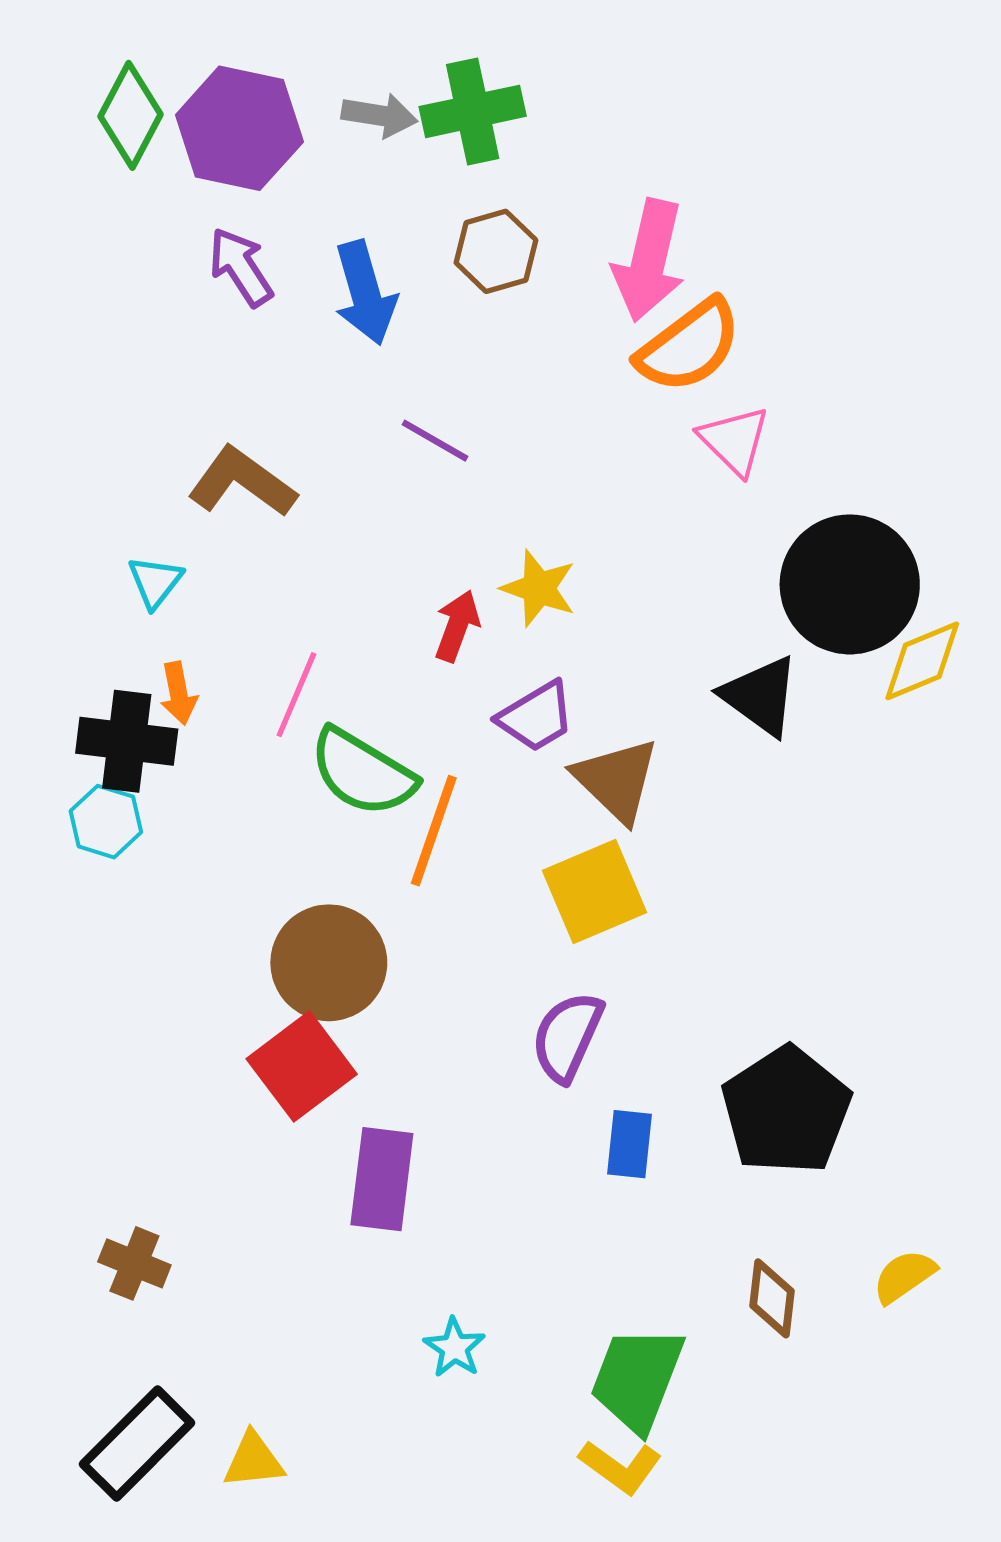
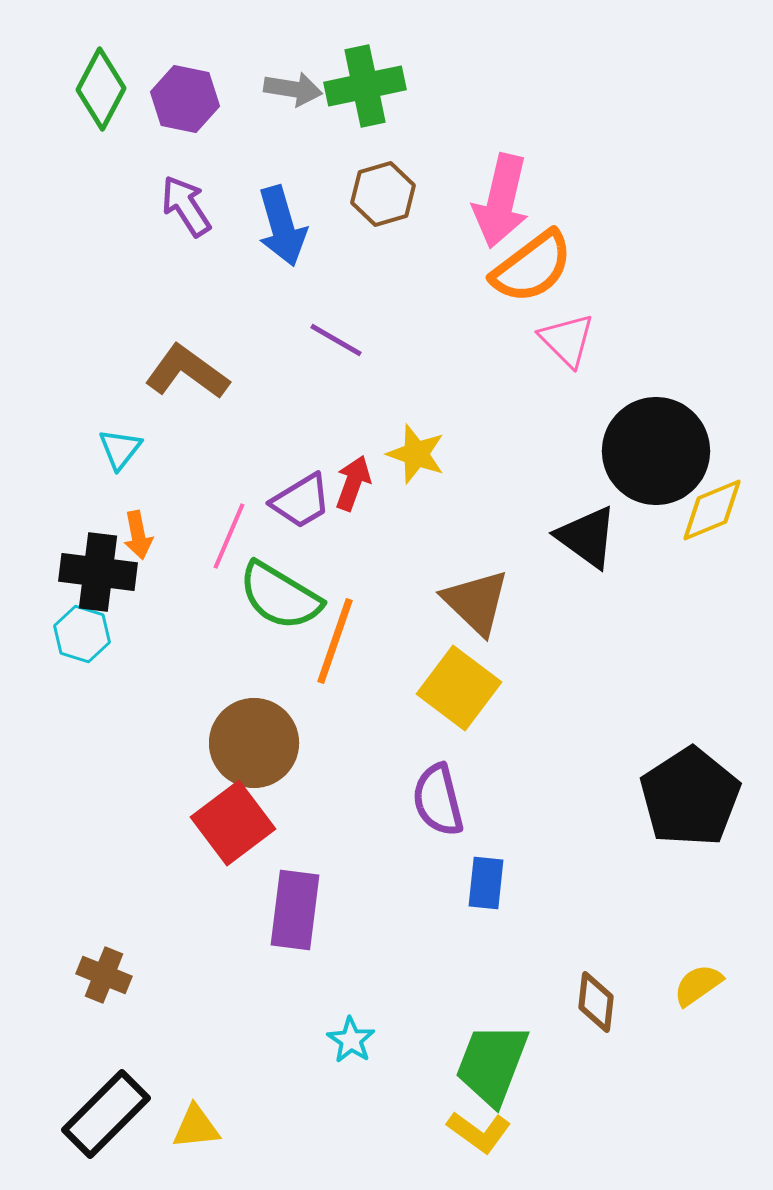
purple hexagon: (239, 128) -> (185, 99), size x0.7
purple trapezoid: (536, 717) -> (301, 501), moved
yellow square: (594, 892) -> (459, 688), turned -30
purple semicircle: (567, 1037) -> (438, 800), turned -38
black pentagon: (786, 1110) -> (690, 797), moved

